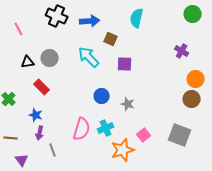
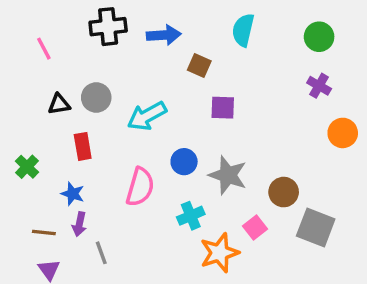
green circle: (193, 14) -> (319, 37), moved
black cross: (57, 16) -> (108, 27), turned -30
cyan arrow: (89, 57) -> (147, 116), moved, turned -75
red rectangle: (42, 87) -> (83, 146), turned 35
brown circle: (192, 99) -> (284, 192), moved
gray star: (128, 104) -> (228, 175), size x1.6
pink semicircle: (82, 129) -> (140, 187), moved
brown line: (11, 138) -> (44, 233), moved

